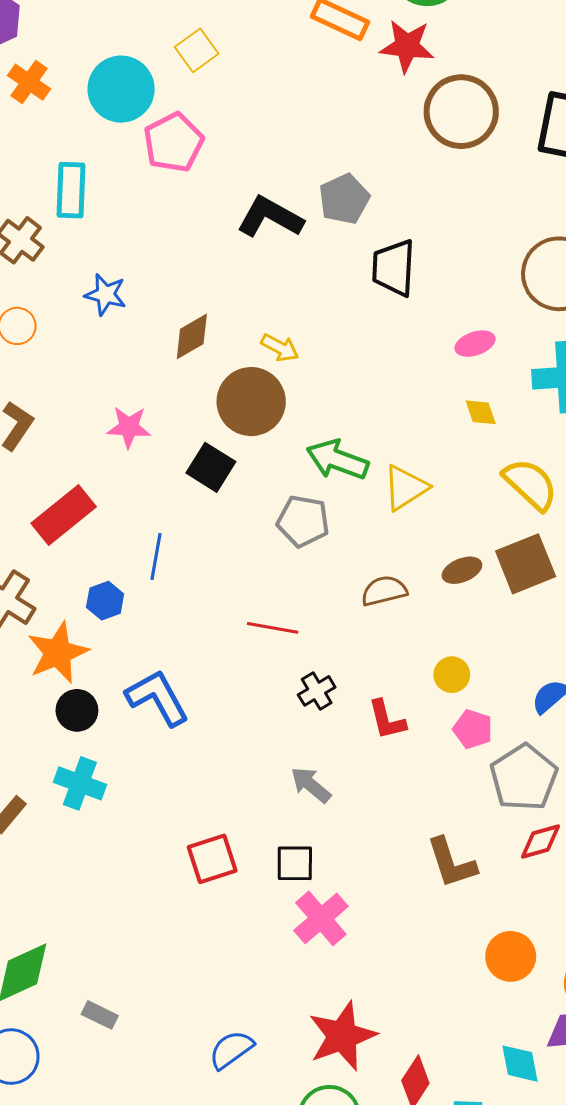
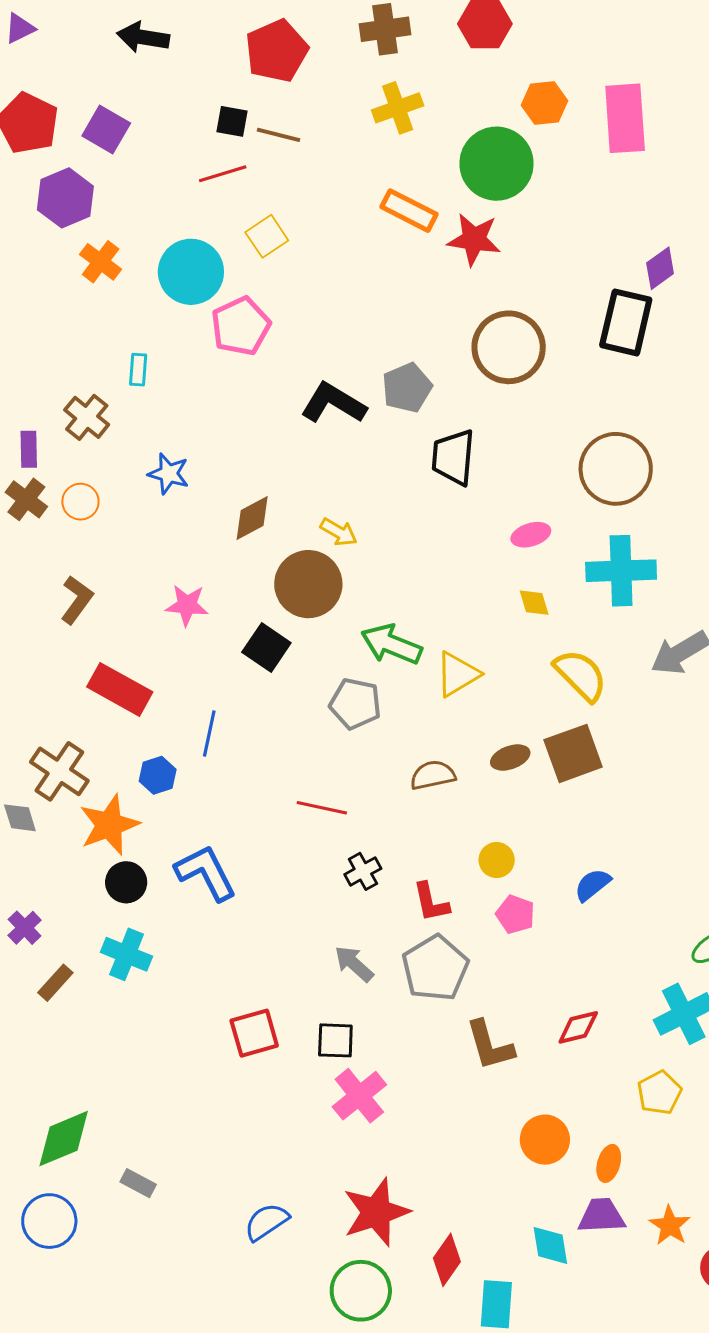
brown circle: (461, 112) -> (509, 347), moved
cyan rectangle: (71, 190) -> (138, 370), size x0.6
red rectangle: (64, 515) -> (120, 689), turned 66
gray pentagon: (524, 778) -> (435, 968), moved

